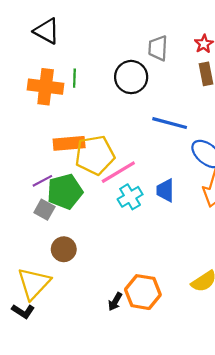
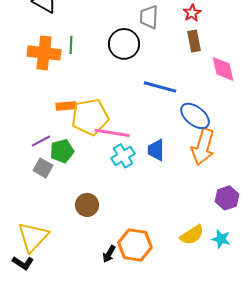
orange rectangle: (69, 143) -> (66, 106), size x0.7
pink line: (118, 172) -> (112, 133), turned 40
green pentagon: (65, 191) -> (62, 151), size x0.7
brown circle: (64, 249) -> (87, 205), moved

